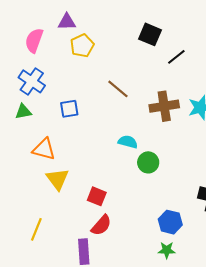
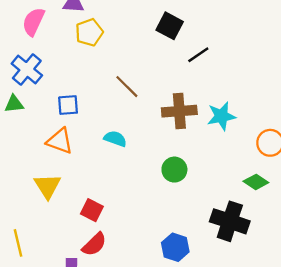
cyan semicircle: (128, 142) -> (115, 139), moved
orange triangle: (44, 149) -> (60, 141), moved
green circle: (148, 162) -> (174, 170), moved
yellow line: (36, 229) -> (18, 243), turned -40

